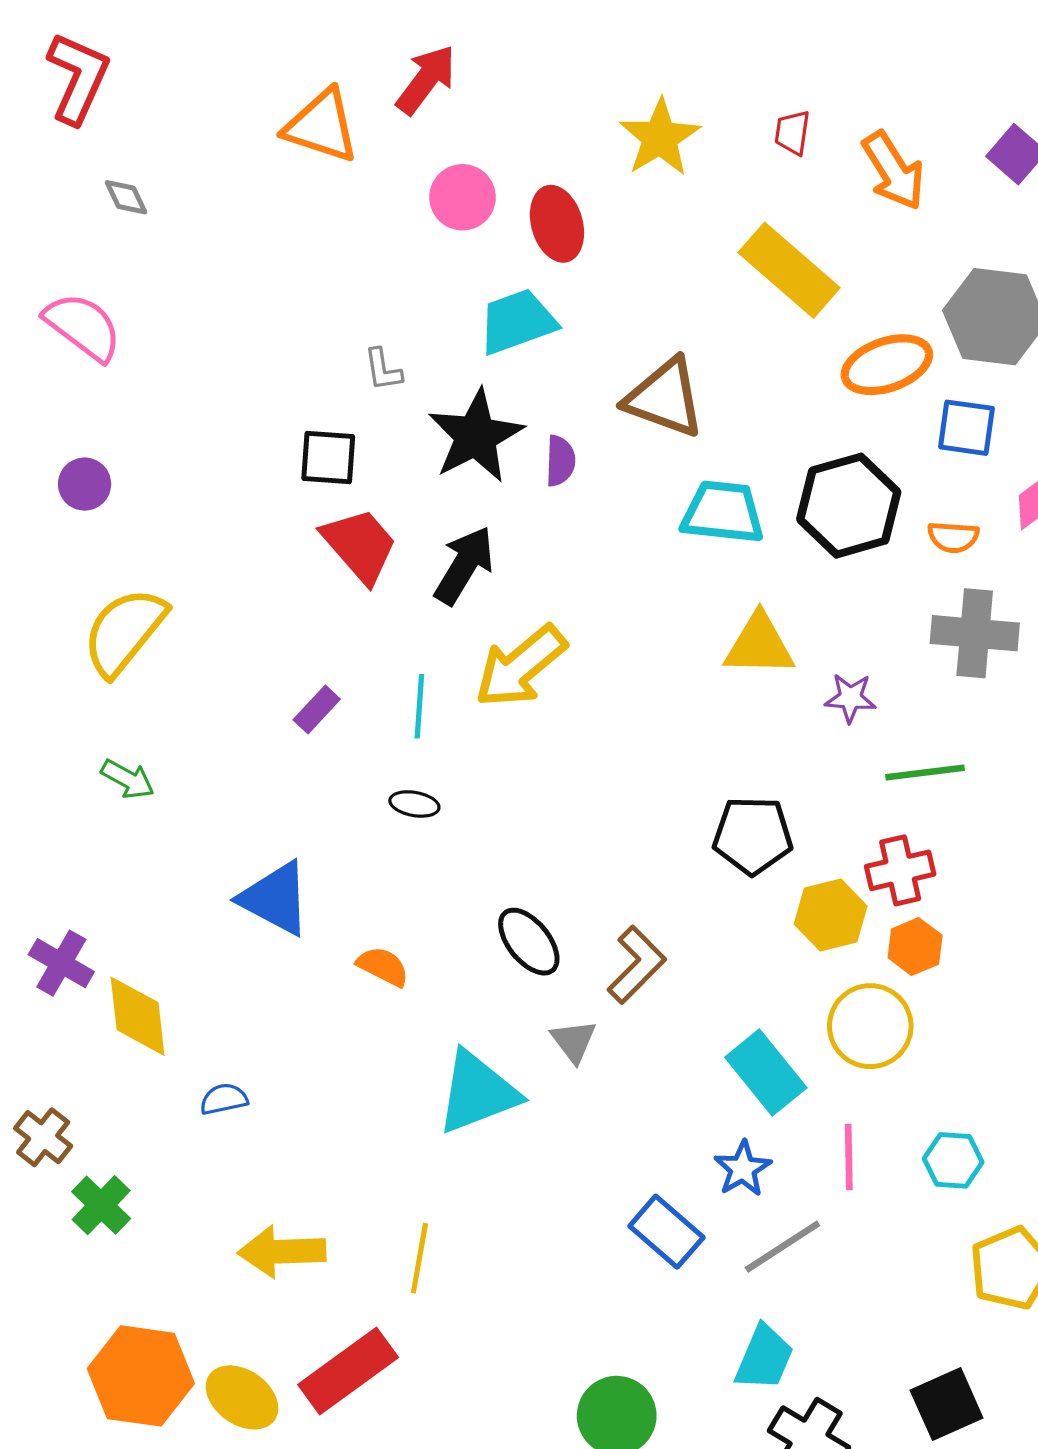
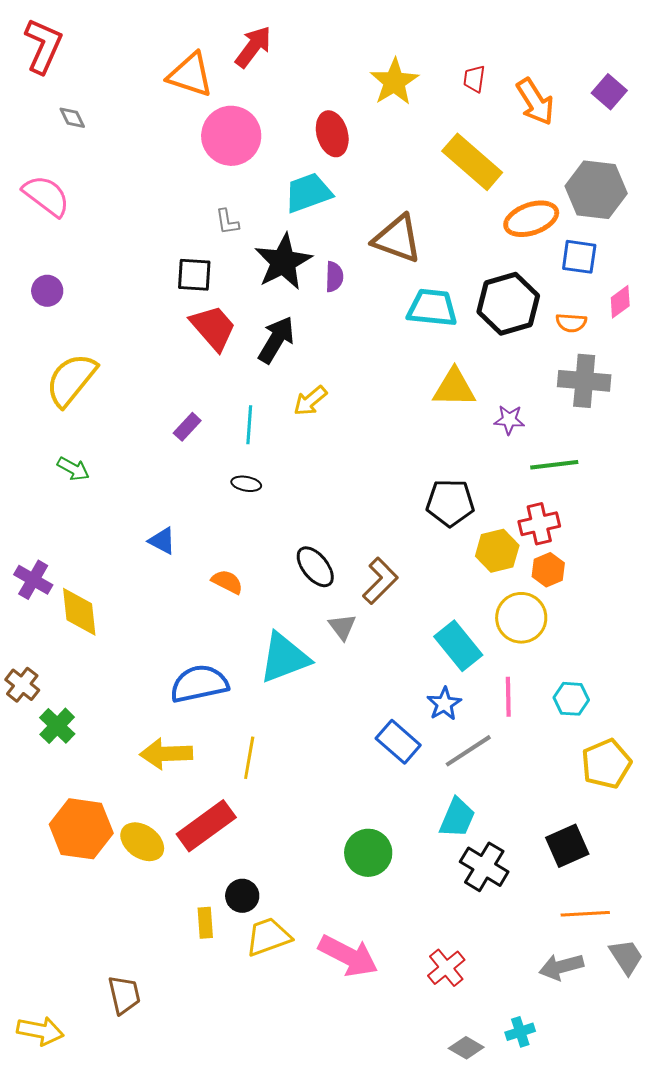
pink circle: (463, 197) -> (231, 136), moved, size x1.5
yellow arrow: (521, 666) -> (310, 401), size x0.6
blue triangle: (275, 898) -> (162, 541), size x0.6
blue semicircle: (224, 1099) -> (199, 684), moved, size x2.0

